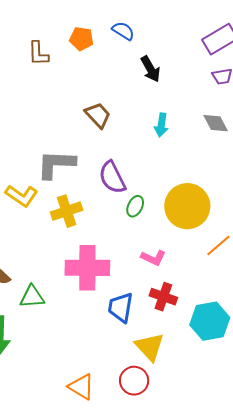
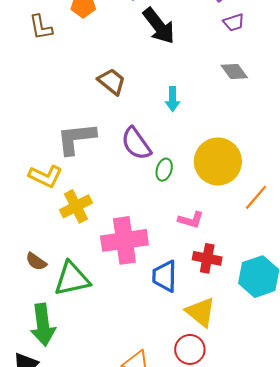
black arrow: (150, 69) -> (159, 26), size x1.4
cyan arrow: (161, 125) -> (173, 99), moved
yellow cross: (67, 211) -> (76, 206), moved
green triangle: (32, 297) -> (72, 279), size x1.4

